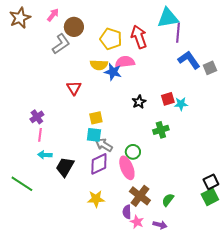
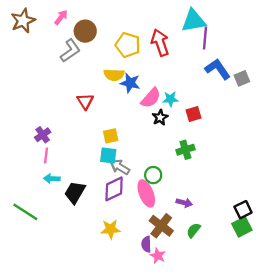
pink semicircle: (125, 62) -> (151, 98), moved, turned 138
cyan star: (181, 104) -> (170, 99), moved
purple arrow: (160, 225) -> (184, 203), moved

